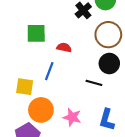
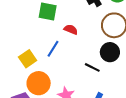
yellow square: (25, 87) -> (28, 59), turned 36

